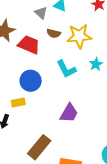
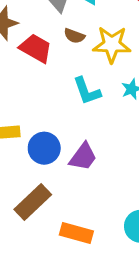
blue circle: (31, 81) -> (44, 148), moved

